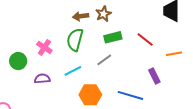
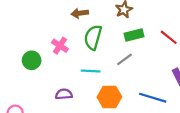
brown arrow: (81, 16) -> (80, 13), moved
cyan line: (73, 71) -> (91, 71), turned 30
purple semicircle: (42, 79) -> (64, 94), moved

